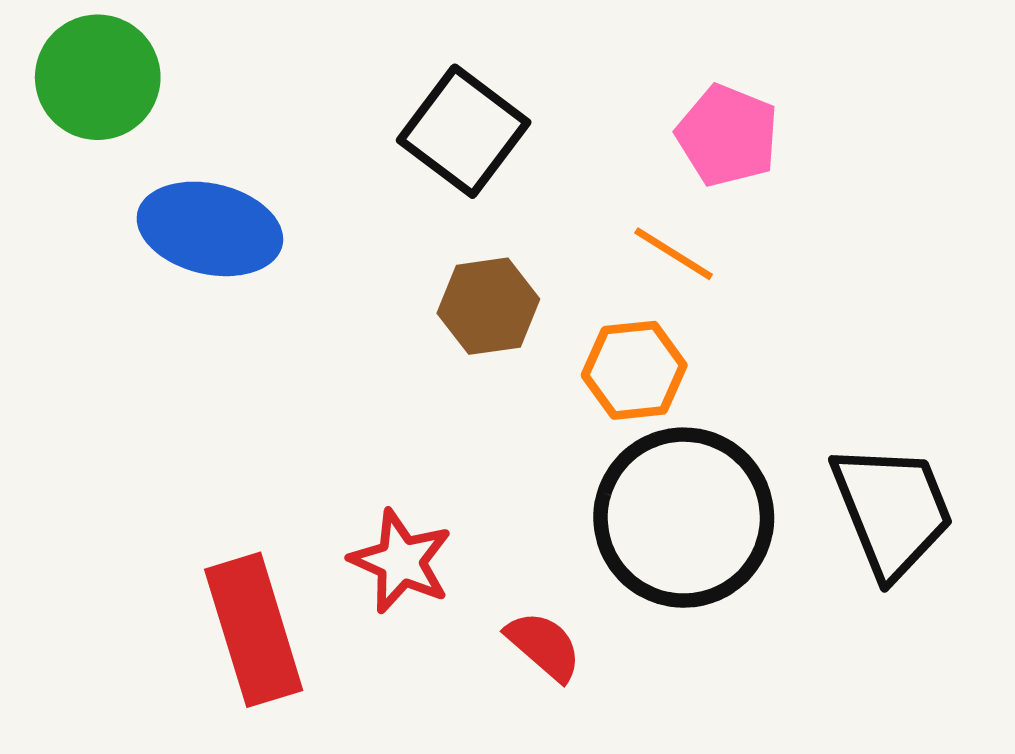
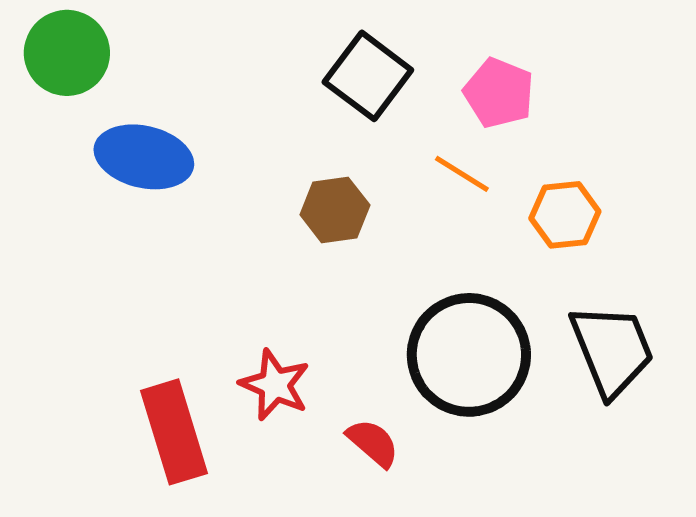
black square: (464, 131) -> (368, 76), moved
orange hexagon: (634, 370) -> (565, 215), moved

